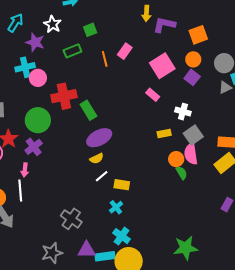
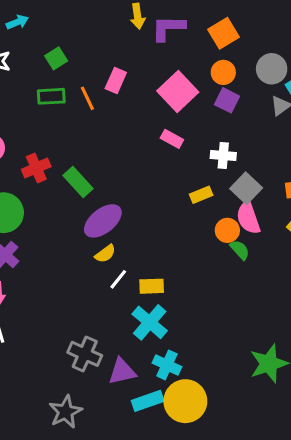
green rectangle: (72, 51) -> (51, 96), moved, turned 30
red cross: (64, 96) -> (36, 168), size x0.7
cyan cross: (116, 207) -> (150, 322), size x1.6
purple triangle: (87, 250) -> (122, 371), moved

